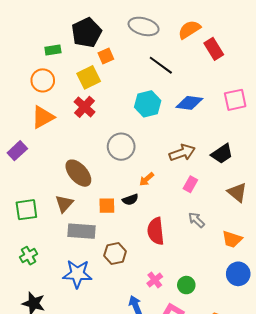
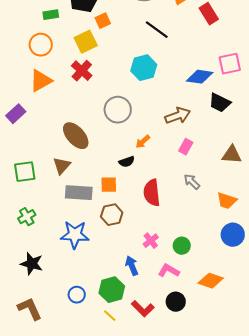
blue diamond: (189, 103) -> (200, 77), moved
black trapezoid: (222, 154) -> (220, 103), moved, turned 60
brown triangle: (237, 192) -> (232, 155), turned -35
orange square: (107, 206) -> (109, 185), moved

